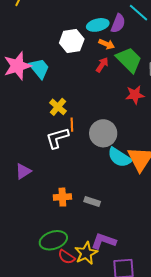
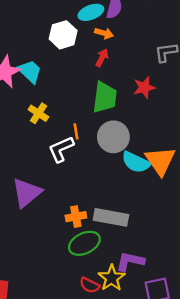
green trapezoid: (129, 60) -> (105, 97), moved, turned 60
yellow cross: (58, 107) -> (38, 113), moved
purple triangle: (23, 171) -> (27, 193), size x1.6
gray rectangle: (92, 202) -> (111, 217), size x1.8
green ellipse: (53, 240) -> (84, 243), moved

